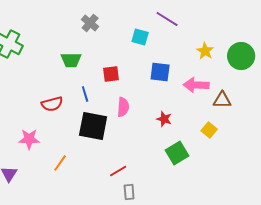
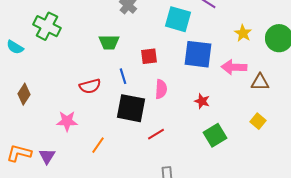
cyan square: (140, 37) -> (178, 19), size x1.5
blue square: (160, 72) -> (198, 54), size x1.4
yellow square: (209, 130) -> (258, 121), moved
red line: (118, 171) -> (156, 134), moved

